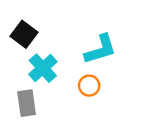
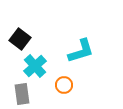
orange circle: (89, 86) -> (64, 85), moved

